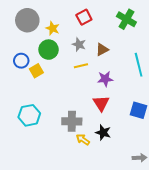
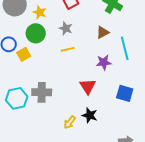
brown triangle: (102, 50) -> (103, 32), moved
purple star: (105, 79) -> (104, 62), moved
gray cross: (72, 121) -> (42, 92), moved
yellow arrow: (83, 140) -> (70, 122), turned -88

